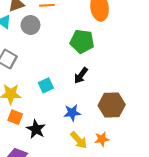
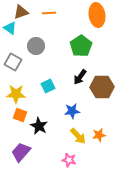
gray circle: (30, 25) -> (36, 46), moved
green pentagon: (82, 41) -> (81, 46), turned 30
brown hexagon: (112, 105) -> (102, 87), moved

